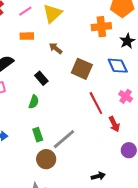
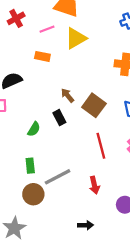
brown arrow: (56, 48) -> (67, 95), moved
black rectangle: (41, 78) -> (59, 118), moved
red arrow: (114, 124) -> (94, 185), moved

